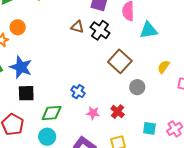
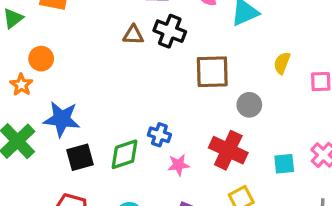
brown square: (120, 61) -> (212, 72), turned -30
red cross: (118, 112) -> (228, 150), size x1.6
green diamond: (52, 113) -> (125, 154), moved
pink star: (93, 113) -> (179, 165), moved

